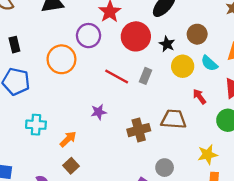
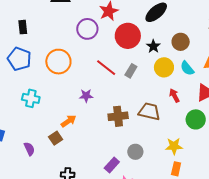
orange circle: (61, 59) -> (58, 62), moved
orange arrow: (68, 139) -> (69, 121), moved

